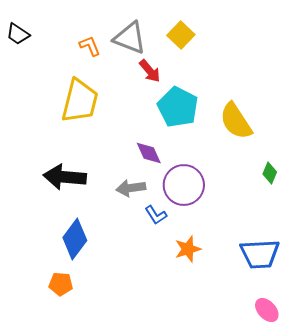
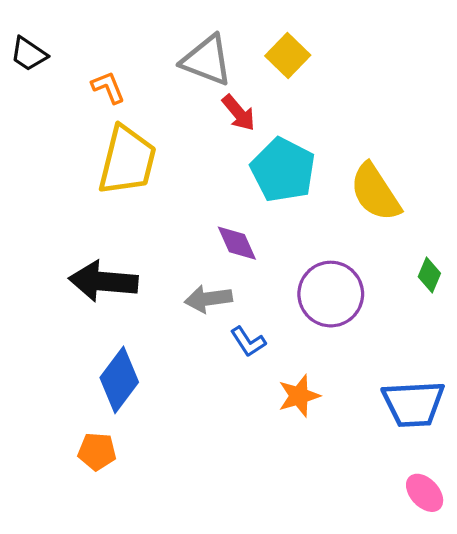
orange L-shape: (90, 46) -> (108, 87), moved
purple circle: (184, 185) -> (331, 294), moved

